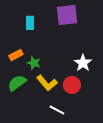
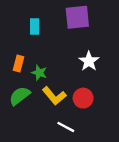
orange rectangle: (16, 55) -> (18, 63), turned -48
white star: (83, 63) -> (89, 61), moved

